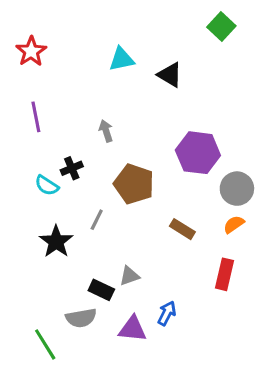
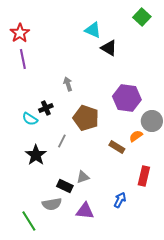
cyan triangle: (122, 59) -> (93, 30), moved, turned 36
purple line: (36, 117) -> (23, 59), moved
orange semicircle: (234, 224) -> (136, 136), moved
blue arrow: (167, 313) -> (120, 200), moved

